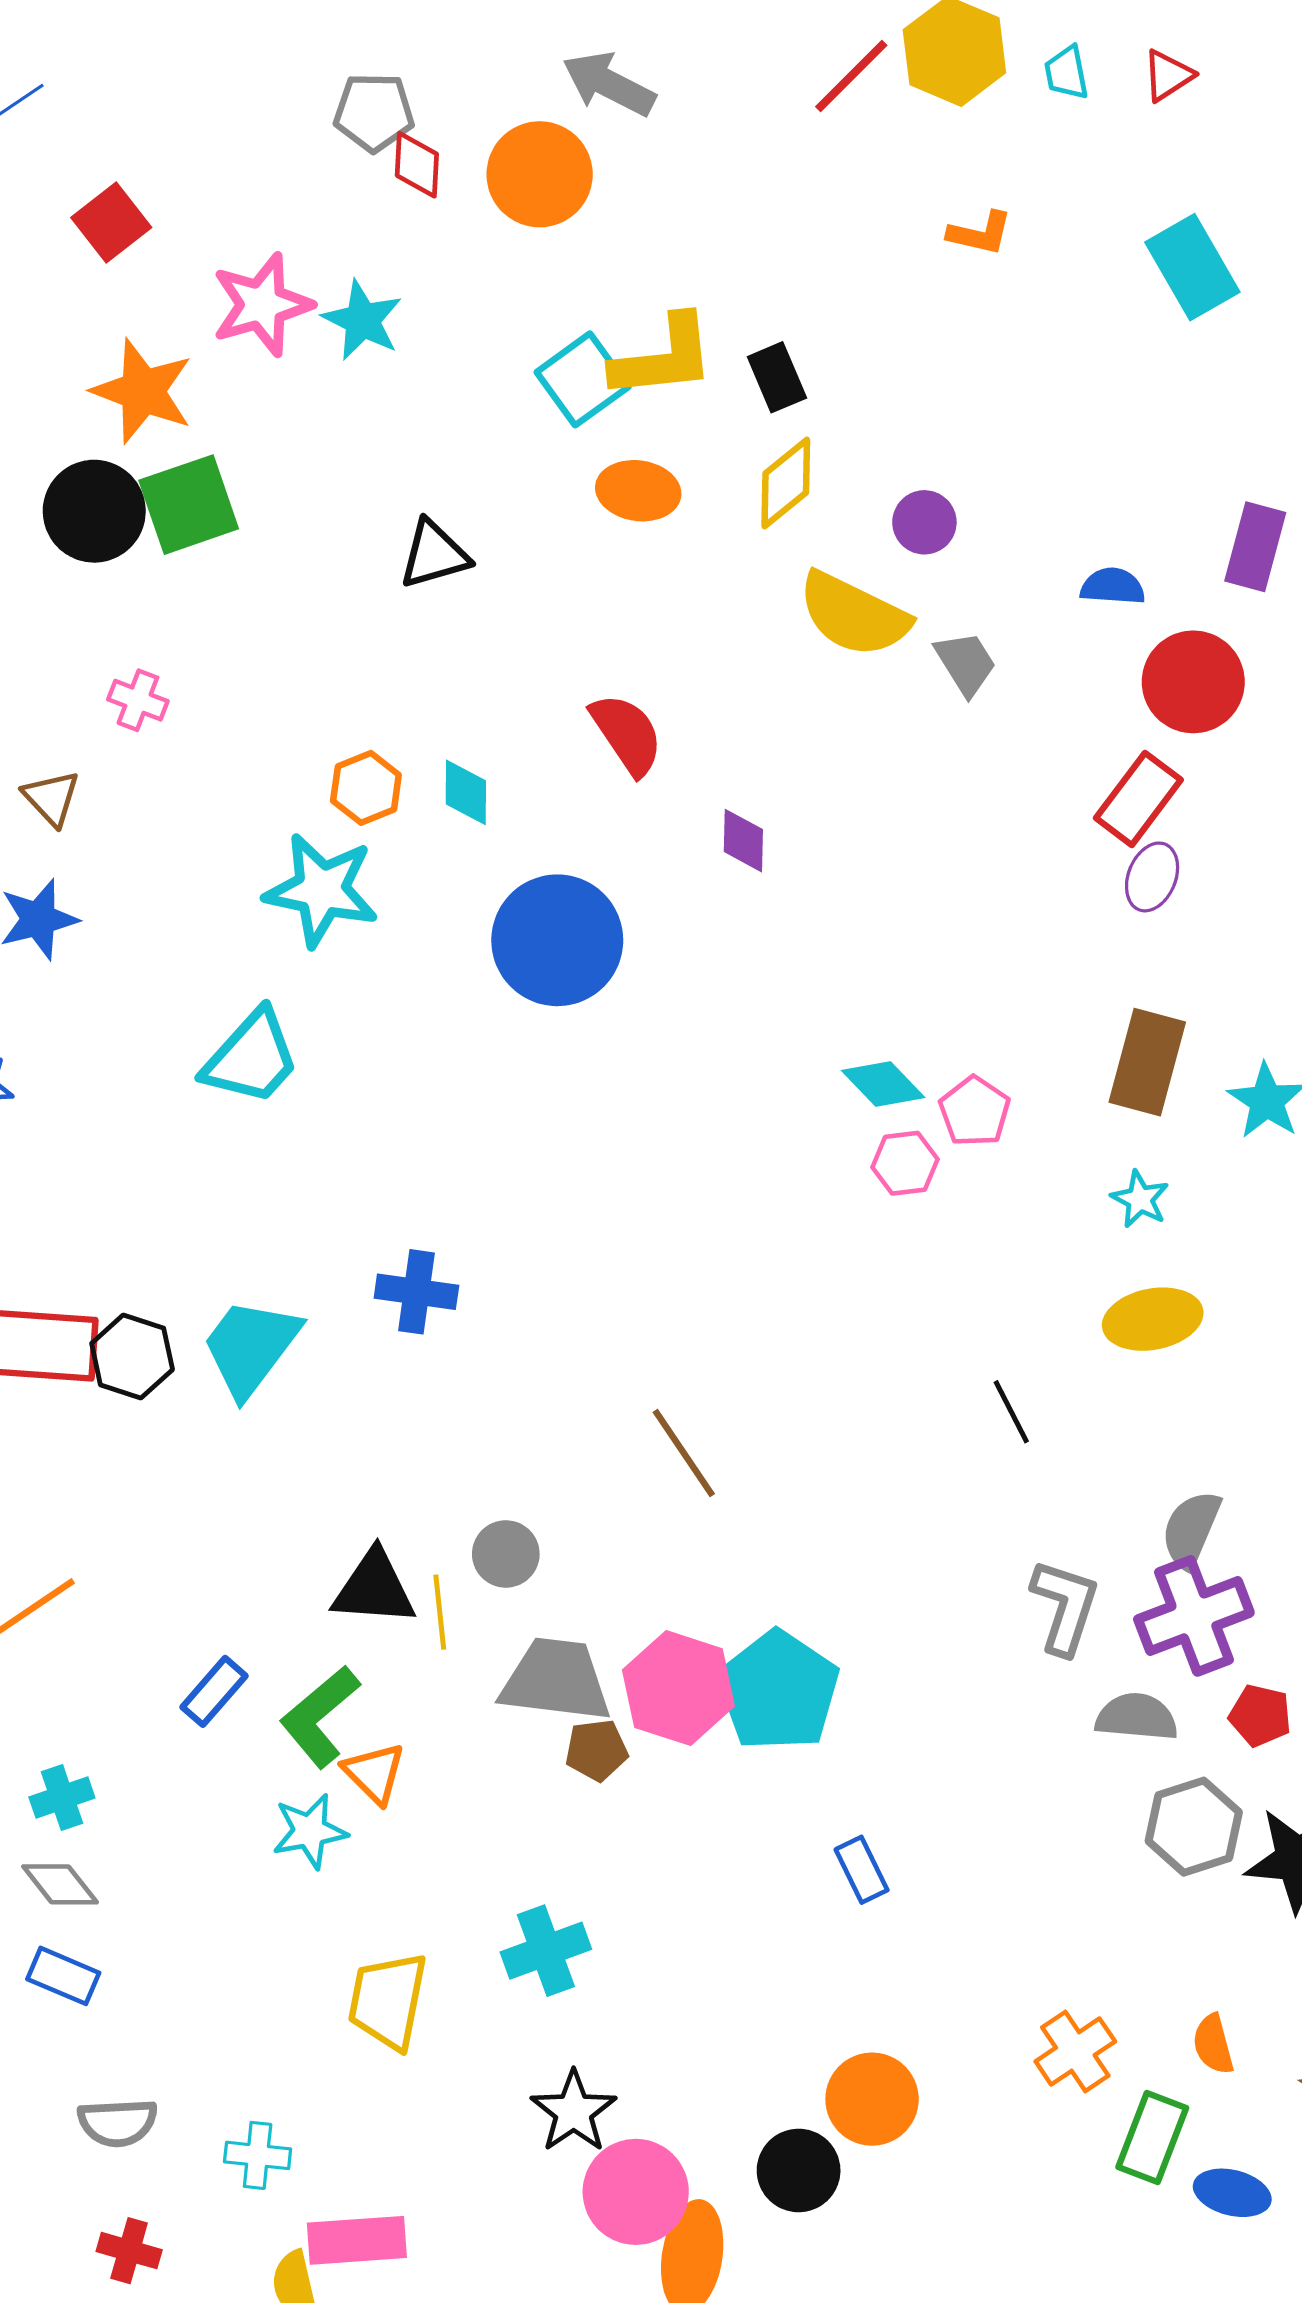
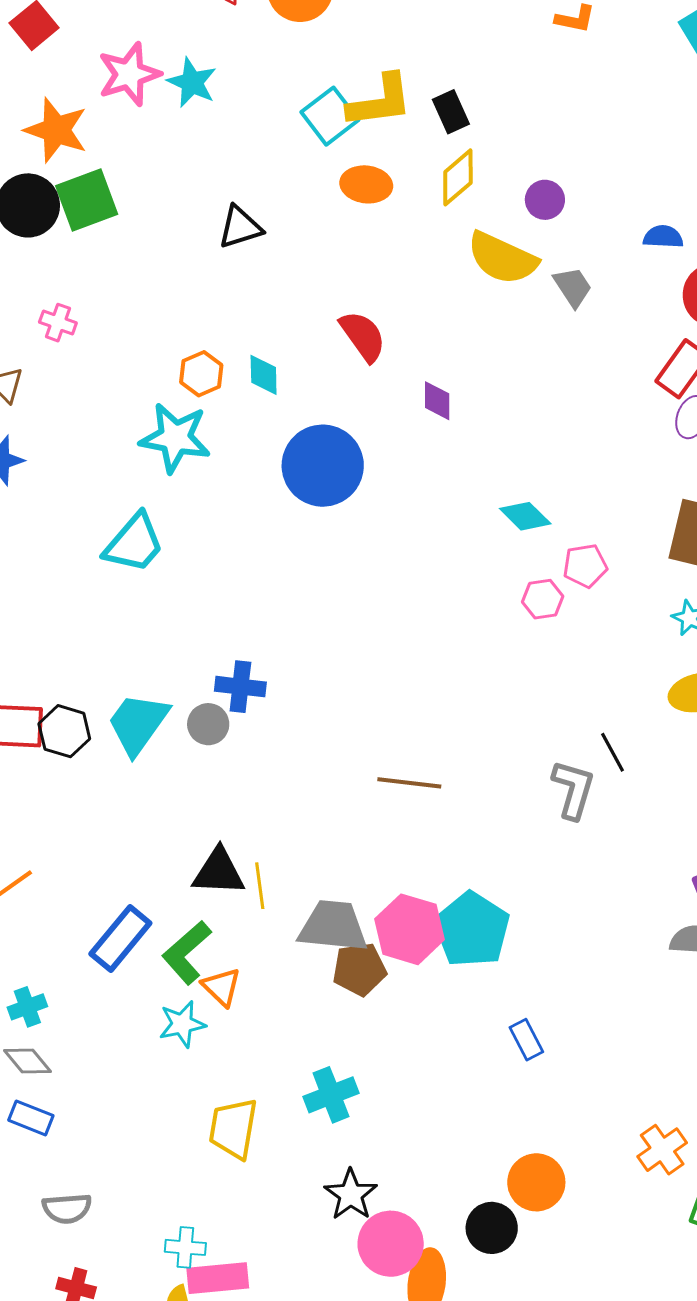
cyan diamond: (883, 1084) -> (525, 516), moved
pink pentagon: (975, 1111) -> (585, 566), turned 30
brown line: (684, 1453) -> (409, 783), turned -48
gray circle: (506, 1554) -> (208, 724), moved
gray L-shape: (1065, 1607) -> (573, 789), moved
blue rectangle: (214, 1691) -> (120, 939), size x1.5
brown pentagon: (596, 1750) -> (359, 969), size x1.4
cyan cross: (258, 2155) -> (185, 1247), moved

